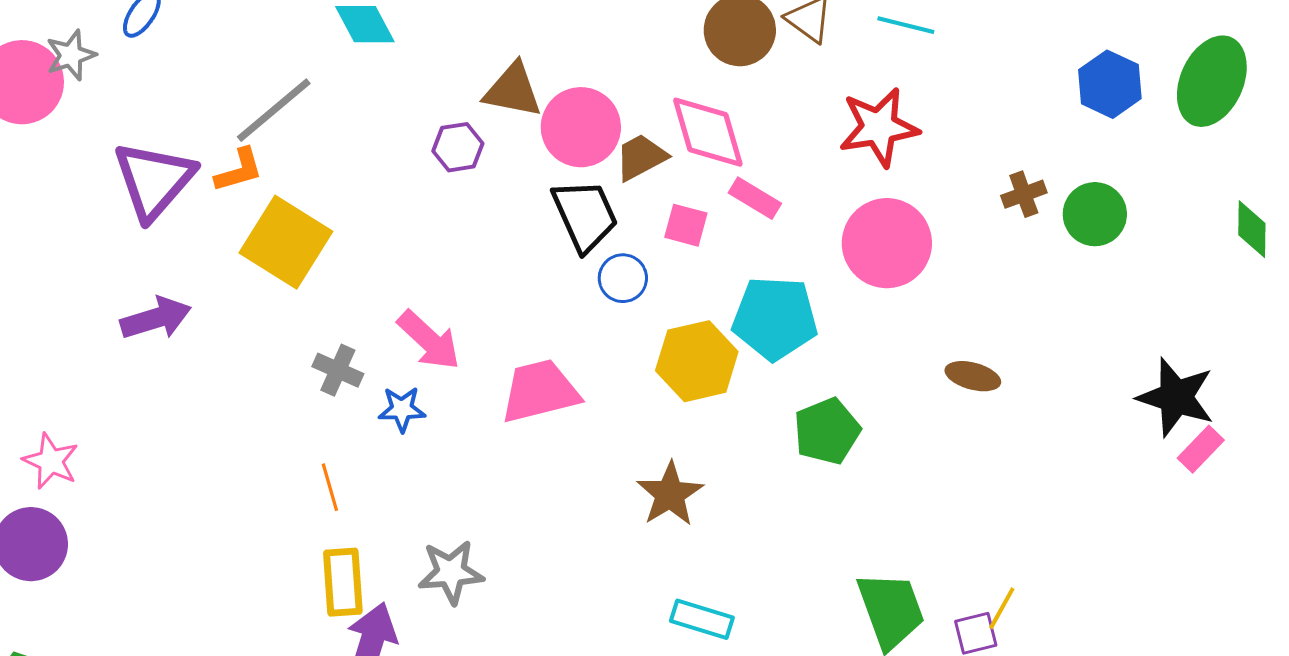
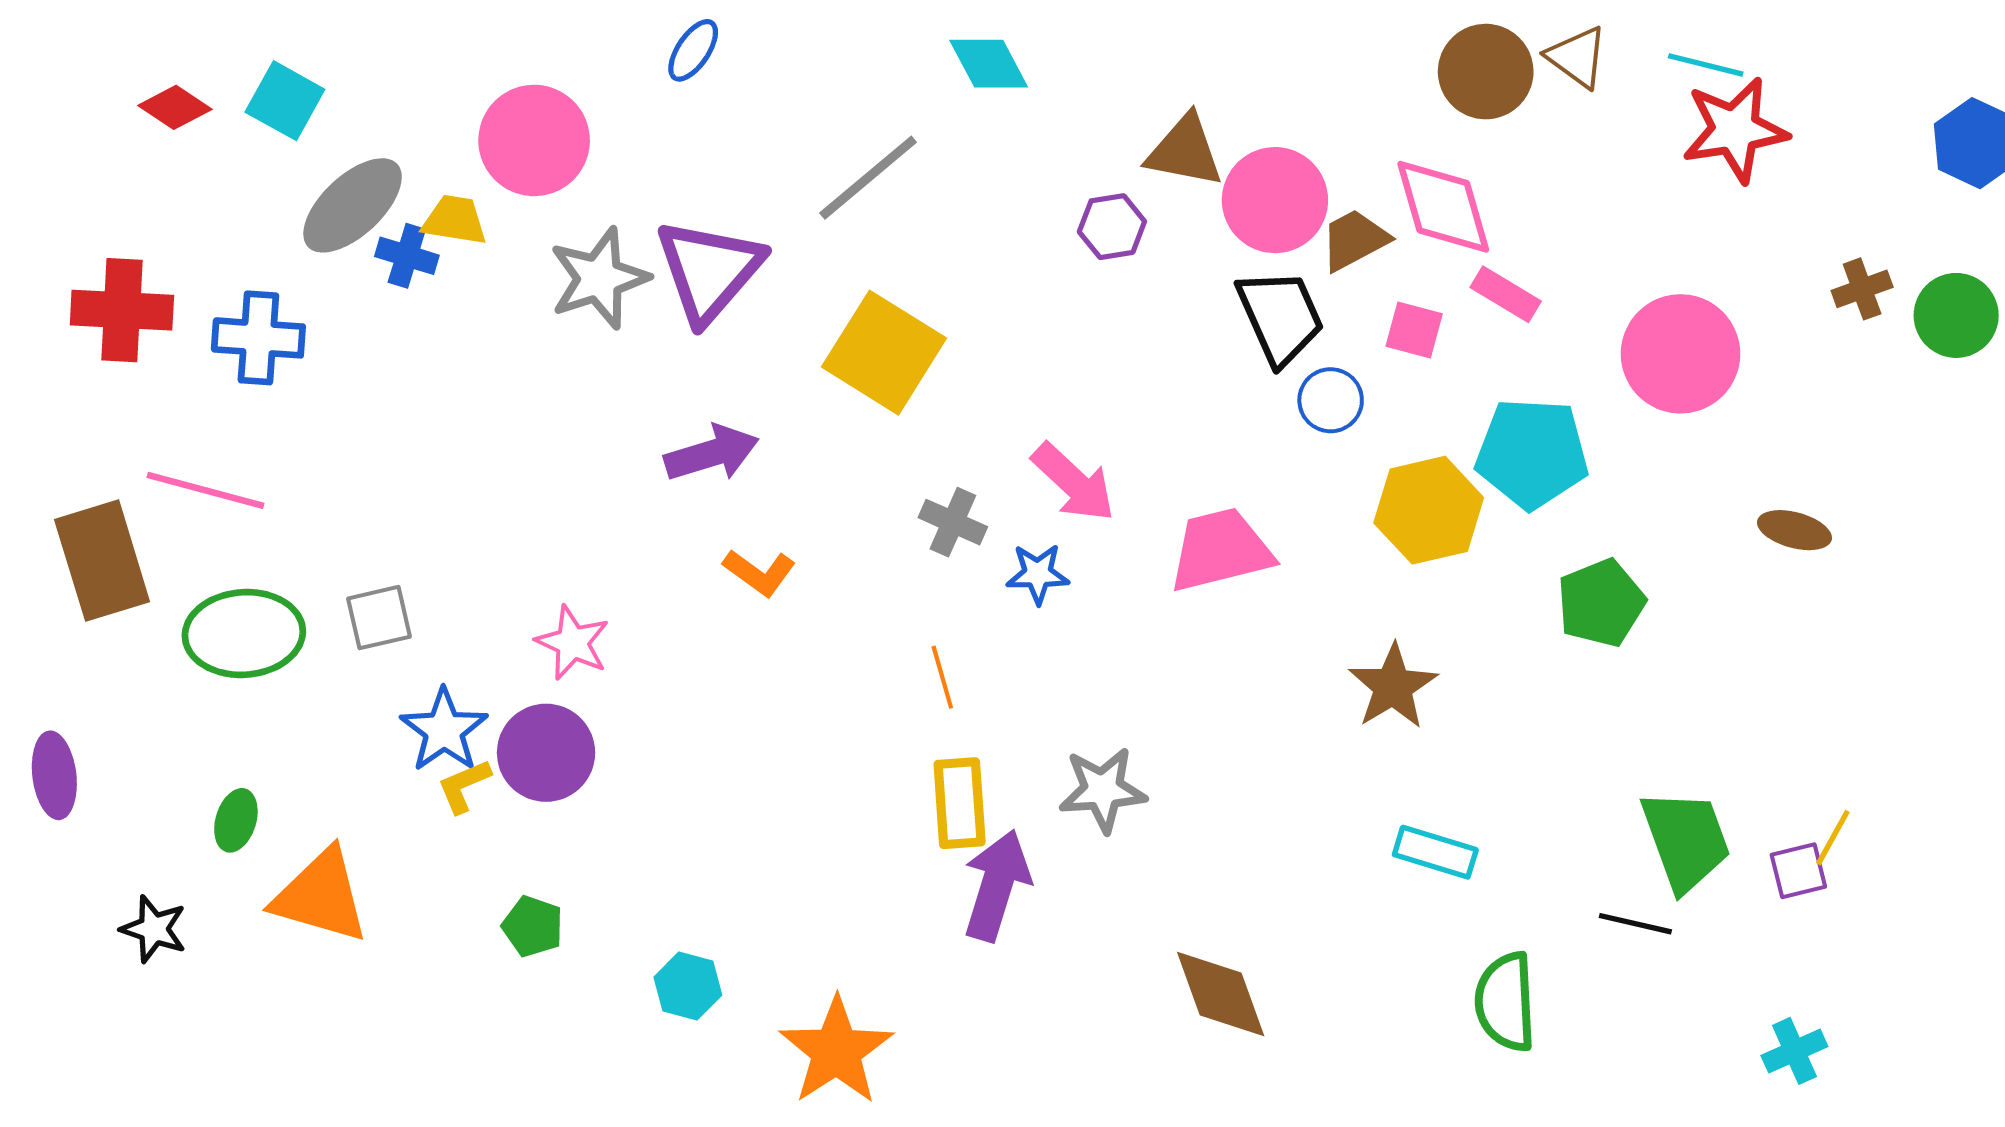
gray star: (71, 55) -> (599, 278), moved, size x1.5
red star: (879, 127) -> (1735, 130), moved
orange L-shape: (239, 170) -> (759, 573), moved, turned 52

